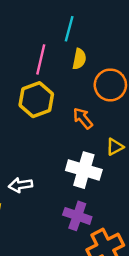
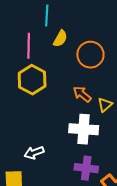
yellow semicircle: (79, 59) -> (60, 39), turned 30
orange arrow: (83, 118) -> (82, 94), moved

